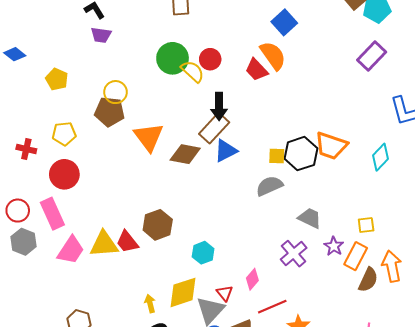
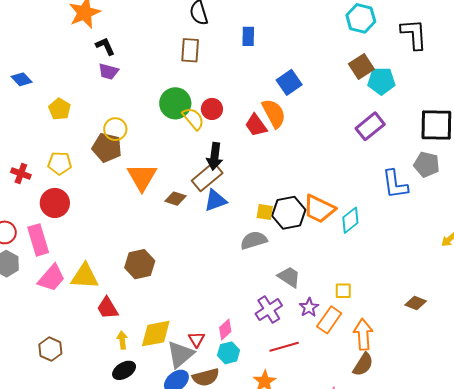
brown diamond: (185, 154) -> (175, 199), size x0.7
cyan diamond: (380, 157) -> (350, 220), moved
red trapezoid: (127, 242) -> (107, 308), moved
cyan hexagon: (203, 253) -> (229, 353), moved
brown semicircle: (368, 280) -> (363, 364), moved
red line: (272, 307) -> (284, 347), moved

